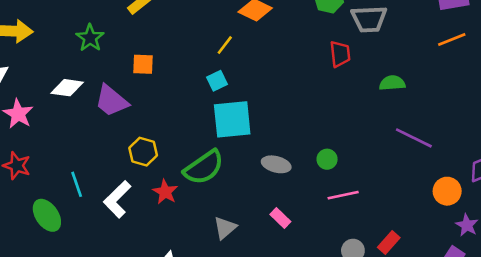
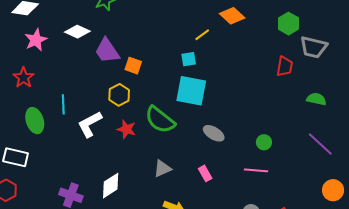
orange square: (143, 64) -> (133, 66), moved
green circle: (327, 159) -> (264, 142), moved
green semicircle: (204, 167) -> (160, 120), turned 56
red star: (165, 192) -> (126, 129), turned -30

